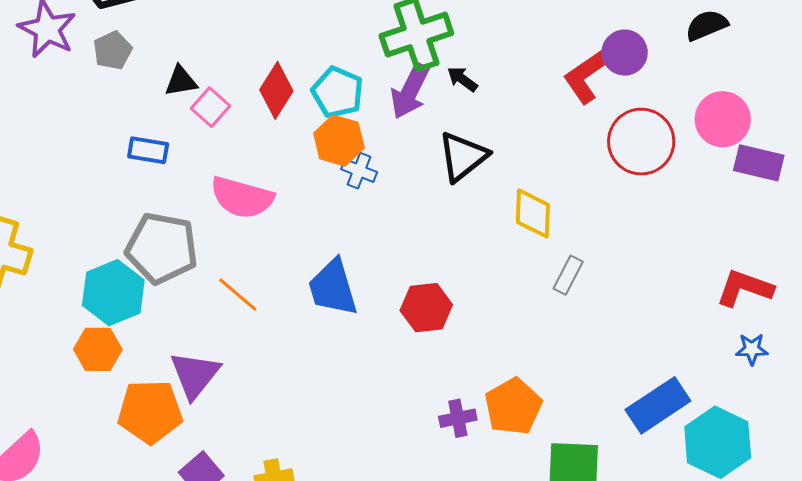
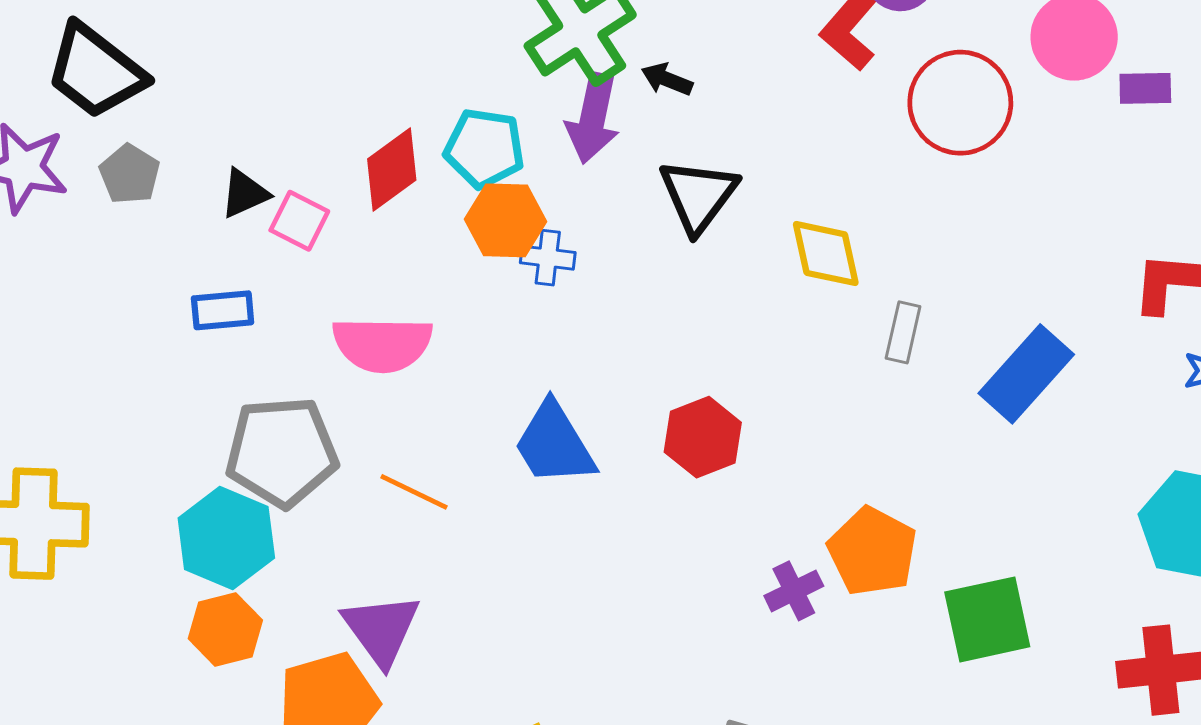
red diamond: (276, 90) -> (392, 170), turned 36
purple rectangle: (759, 163) -> (1145, 88), size x0.7
blue rectangle: (658, 405) -> (1026, 374), moved

